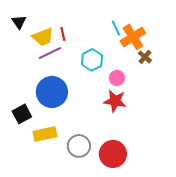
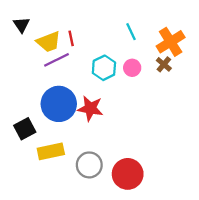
orange cross: (133, 37) -> (171, 42), moved
pink circle: (117, 78) -> (132, 68), moved
red star: (115, 101) -> (90, 108), moved

